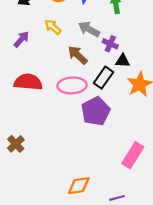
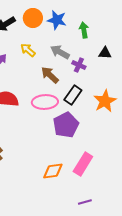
black triangle: (123, 61) -> (105, 53), moved
pink rectangle: (133, 155) -> (83, 164), moved
orange diamond: (79, 186) -> (53, 171), moved

